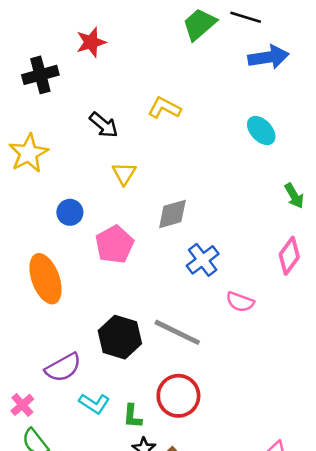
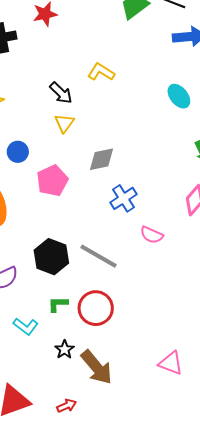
black arrow: (104, 125) -> (61, 93), moved
cyan L-shape: (94, 404) -> (26, 326), moved
green L-shape: (132, 416) -> (58, 304), moved, turned 80

